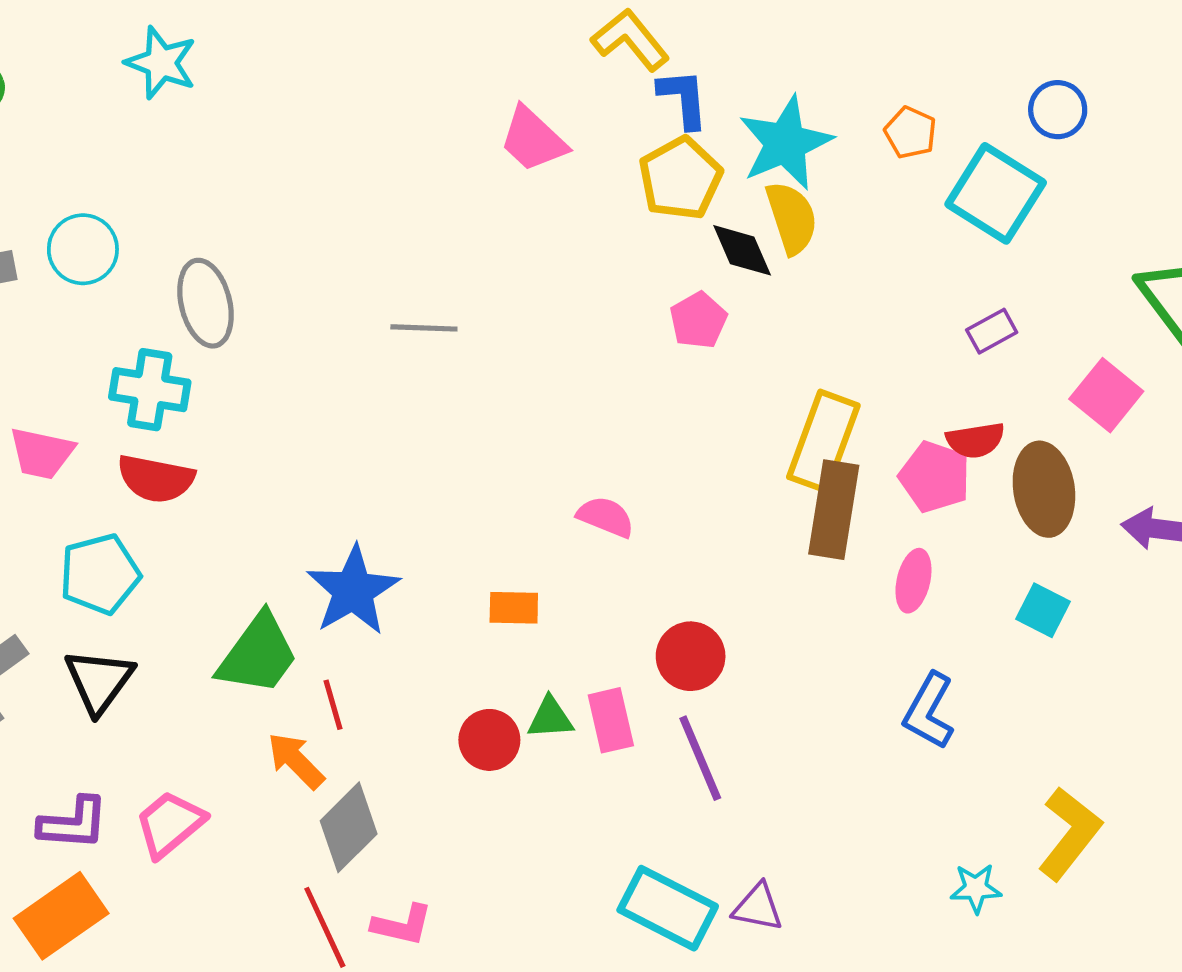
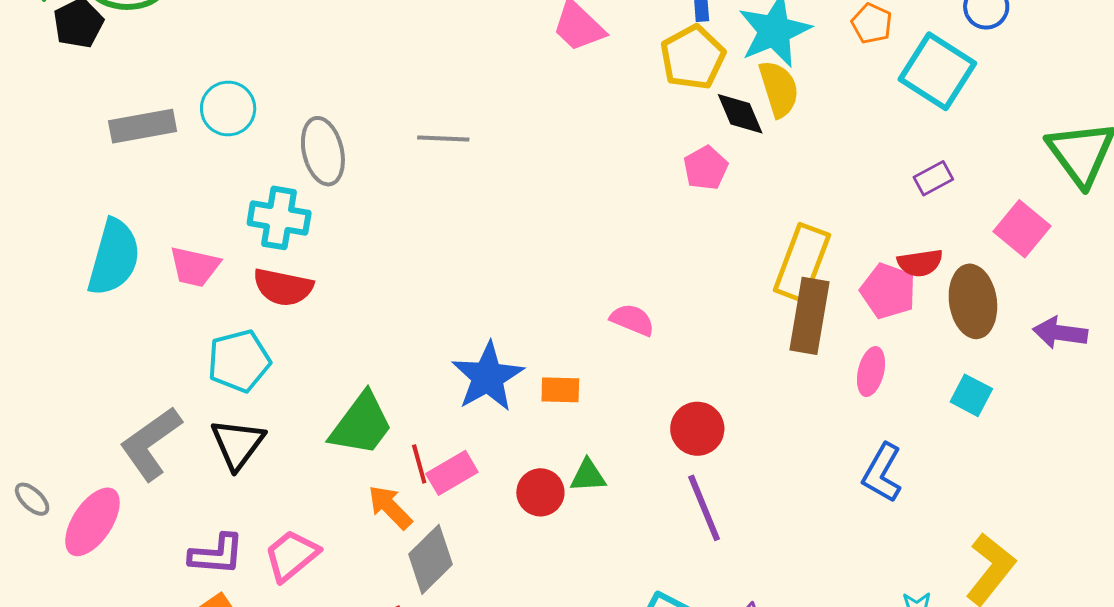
gray line: (424, 328) -> (443, 139), moved
blue star: (353, 591) -> (488, 377), moved
pink rectangle: (611, 720) -> (452, 473), moved, turned 72

